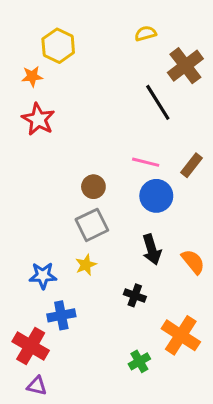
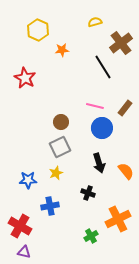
orange star: (32, 76) -> (62, 50), moved
blue cross: (61, 315) -> (50, 206), moved
orange cross: (181, 335) -> (118, 219), turned 30

